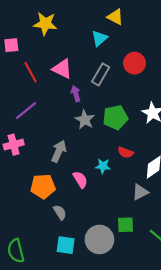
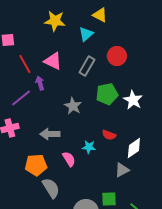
yellow star: (45, 24) -> (55, 21), moved
purple arrow: (76, 94) -> (40, 83), moved
green pentagon: (115, 117) -> (107, 94), moved
gray arrow: (59, 151) -> (50, 134), turned -114
gray semicircle: (60, 212) -> (51, 188), size x1.5

